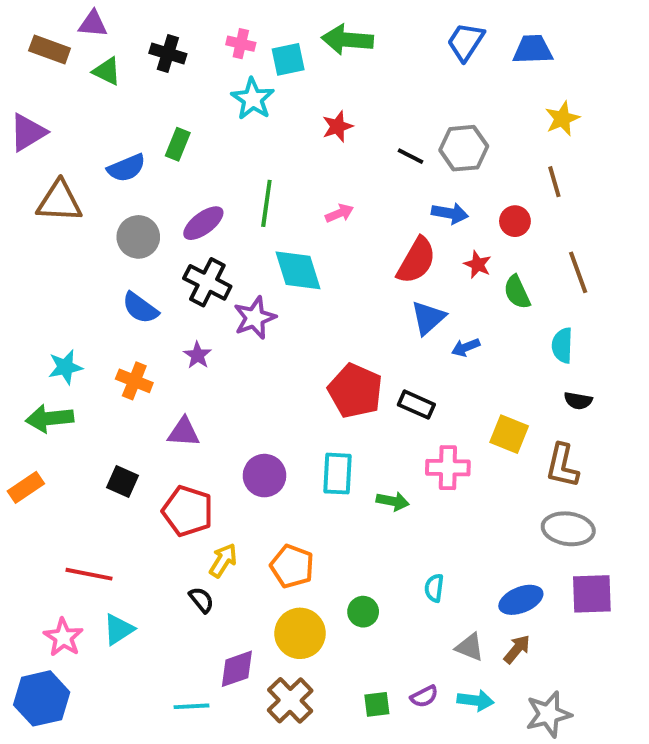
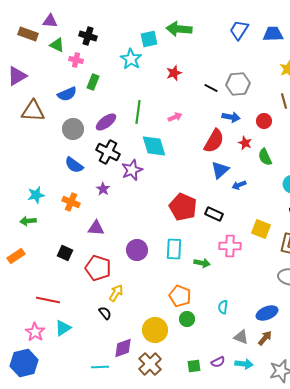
pink cross: (241, 44) -> (76, 60), moved
green arrow: (50, 418) -> (28, 221), size x0.7
orange pentagon: (292, 566) -> (180, 296), moved

